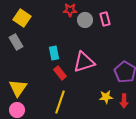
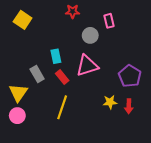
gray circle: (85, 20) -> (90, 35), moved
gray rectangle: (16, 42) -> (37, 74), moved

